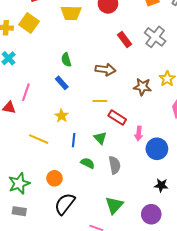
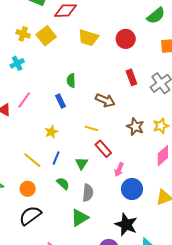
yellow line: (39, 139) -> (32, 160), moved
black star: (161, 185) -> (126, 224), size x1.6
green triangle: (114, 205) -> (80, 218), moved

